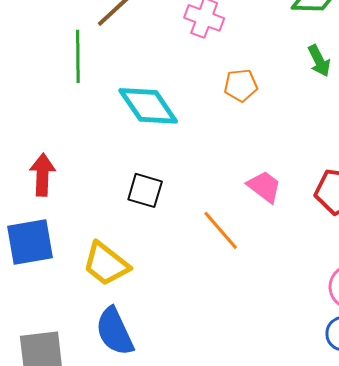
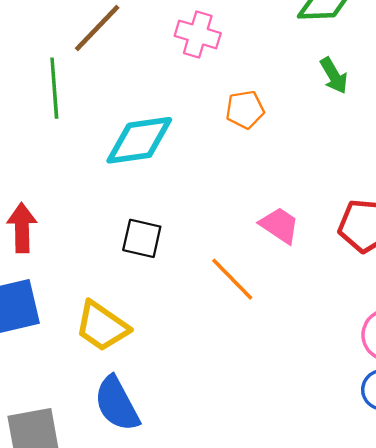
cyan diamond: (148, 106) -> (139, 140), turned -60

